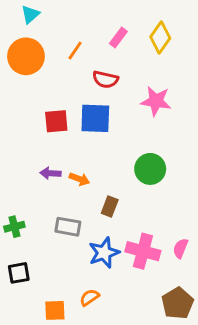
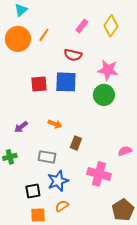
orange line: (75, 51) -> (44, 35), moved
green circle: (150, 169) -> (104, 95), moved
purple arrow: (51, 173) -> (21, 127), moved, turned -40
pink semicircle: (180, 248) -> (125, 151), moved, turned 48
blue star: (104, 253) -> (58, 181), moved
black square: (19, 273) -> (33, 191), moved

